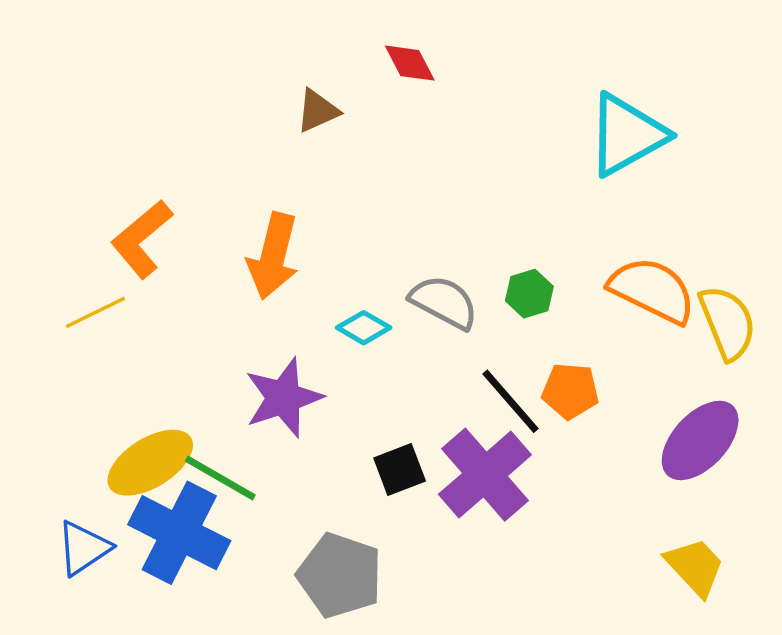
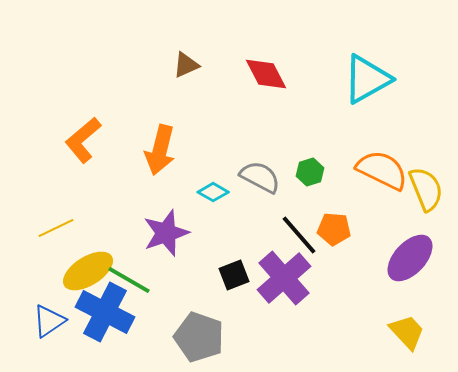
red diamond: (410, 63) -> (266, 74), moved, size x1.4
yellow line: (96, 312) -> (56, 228), moved

